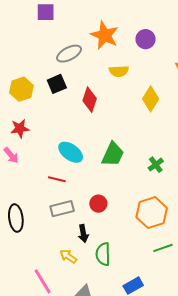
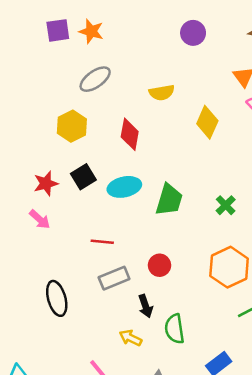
orange star: (105, 35) -> (91, 31), moved, size x0.7
purple circle: (146, 39) -> (193, 33), moved
black square: (57, 84) -> (83, 177), moved
yellow hexagon: (21, 89) -> (72, 126), moved
cyan ellipse: (71, 152) -> (124, 187), moved, turned -40

